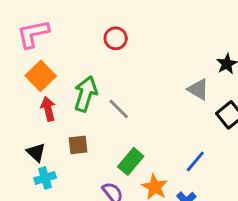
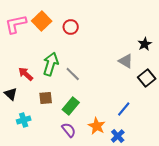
orange square: (41, 76) -> (42, 21), moved
red arrow: (48, 109) -> (26, 74), turned -35
black triangle: (36, 152) -> (11, 94), moved
green rectangle: (131, 161) -> (71, 106), moved

